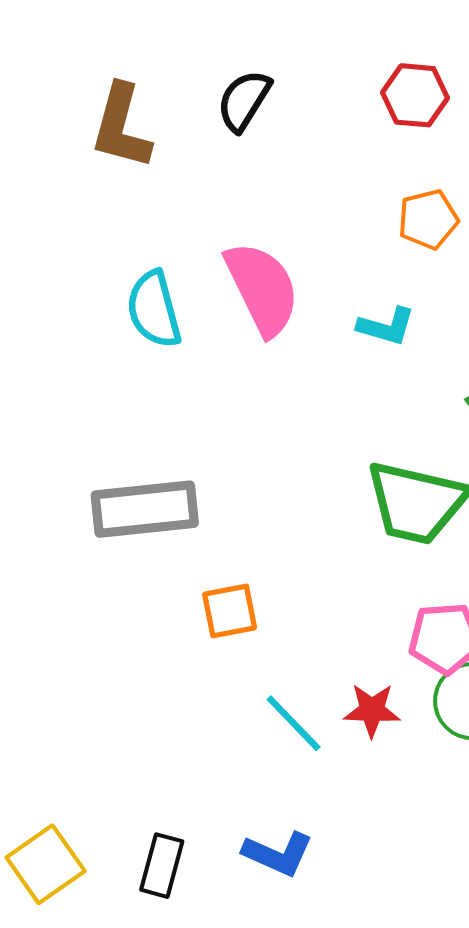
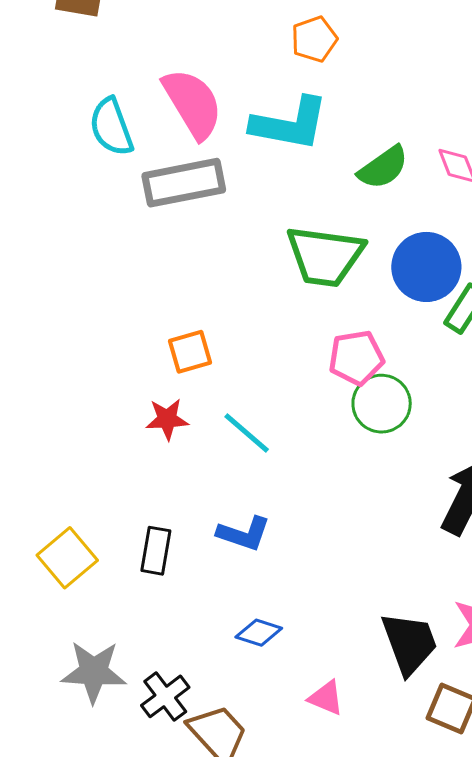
cyan L-shape: (386, 326) -> (290, 124), size x1.8
gray rectangle: (145, 509) -> (184, 183), moved
red star: (372, 710) -> (167, 419), moved

